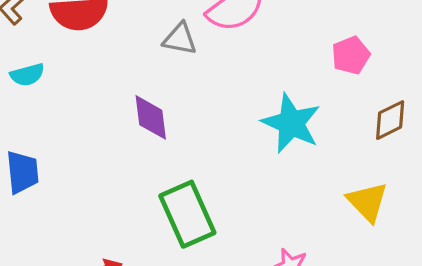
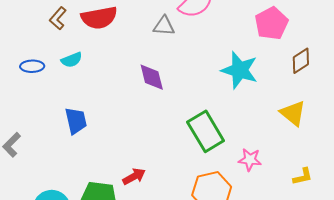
pink pentagon: (351, 55) -> (272, 23), size x1.4
green rectangle: (187, 214) -> (206, 131), moved

